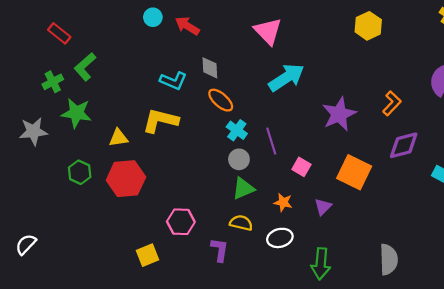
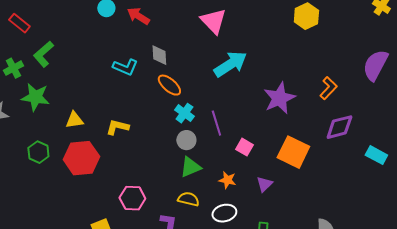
yellow L-shape: (160, 121) -> (117, 127), moved, size x0.7

